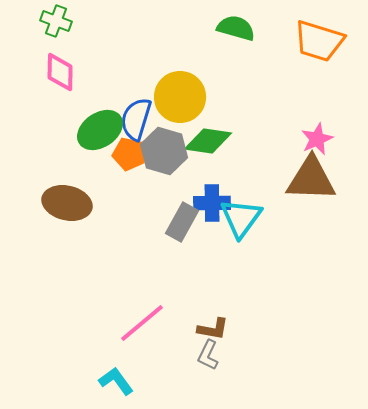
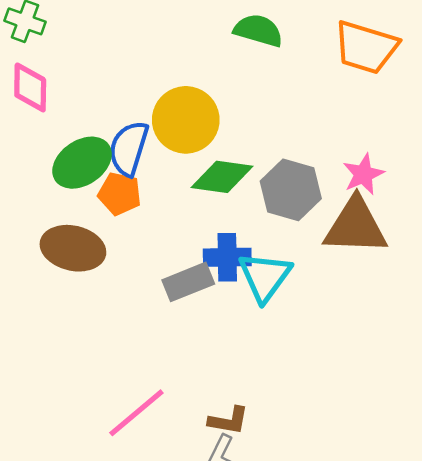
gray hexagon: (164, 151) -> (291, 190), moved
brown ellipse: (67, 203) -> (73, 248), moved
gray rectangle: (182, 222) -> (188, 282), turned 39

